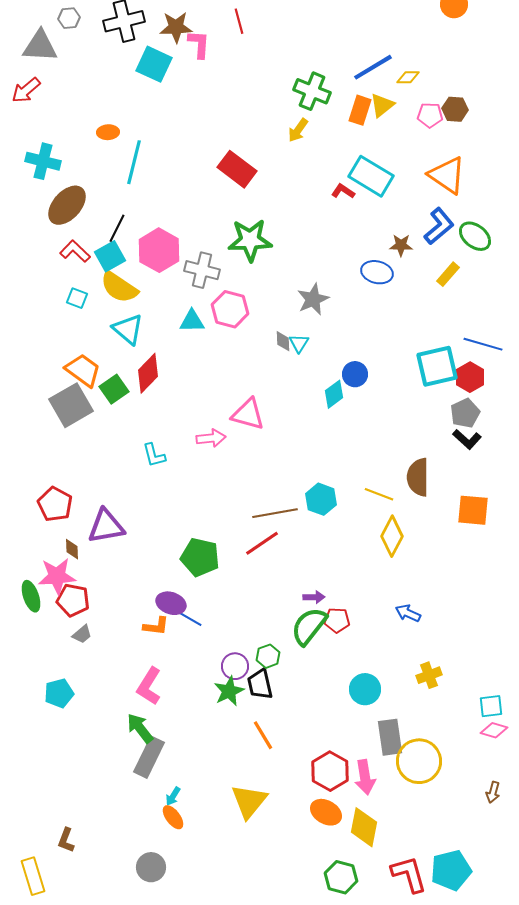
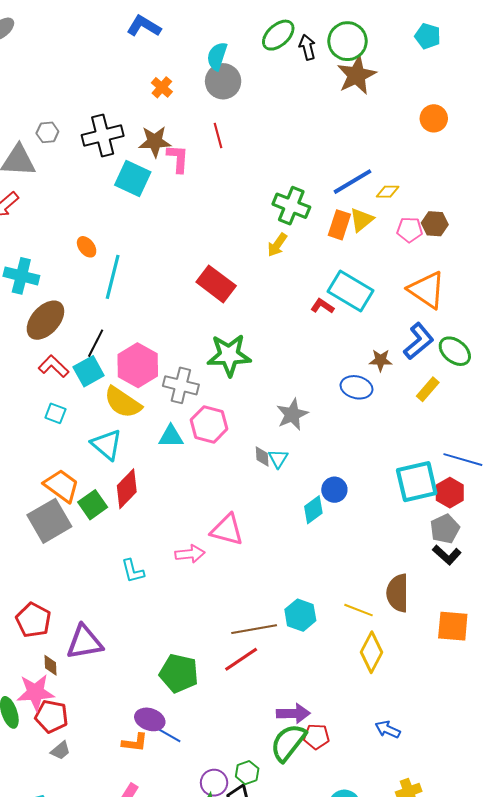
orange ellipse: (108, 132) -> (87, 247), turned 55
yellow semicircle: (119, 287) -> (123, 402), moved
purple arrow: (314, 597) -> (293, 713), size x1.5

